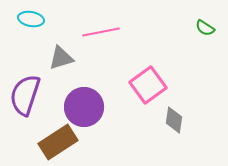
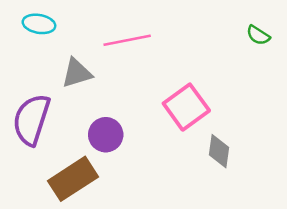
purple circle: (84, 107) -> (106, 135), size x0.7

